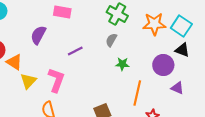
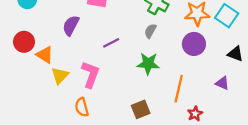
black triangle: (182, 50) -> (235, 54), moved
green star: (122, 64) -> (148, 64), moved, size x1.5
purple circle: (163, 65) -> (194, 44), moved

